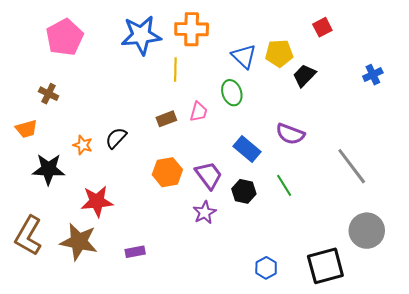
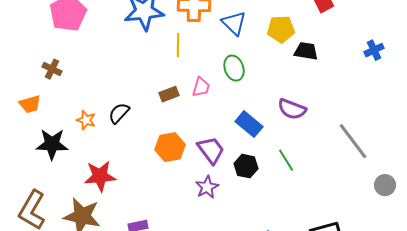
blue triangle: (244, 56) -> (234, 23), moved
black trapezoid: (304, 76) -> (306, 51), turned 55
gray circle: (367, 231) -> (385, 185), moved, size x0.6

